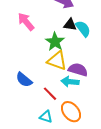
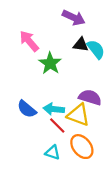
green star: (55, 42) -> (50, 63), moved
yellow triangle: (57, 61) -> (78, 115), moved
cyan arrow: (70, 82) -> (54, 109), moved

